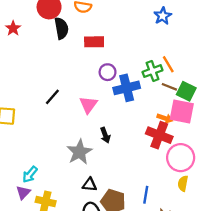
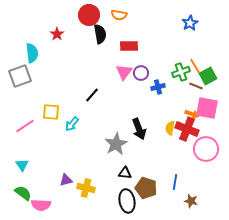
blue cross: (127, 88) -> (158, 87), size x0.6
green square: (186, 91) -> (208, 76), moved, turned 36
pink triangle: (88, 105) -> (124, 72), moved
black arrow: (105, 135) -> (139, 129), size x1.5
cyan arrow: (30, 174) -> (72, 124), moved
yellow semicircle: (183, 183) -> (170, 128), moved
purple triangle: (23, 192) -> (66, 180), turned 32

